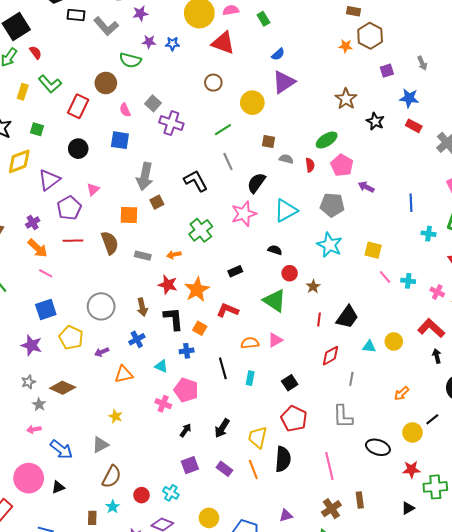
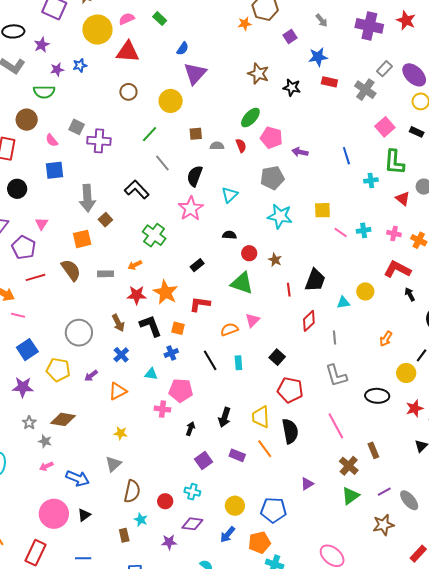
cyan triangle: (286, 211) -> (230, 195), size x0.7

